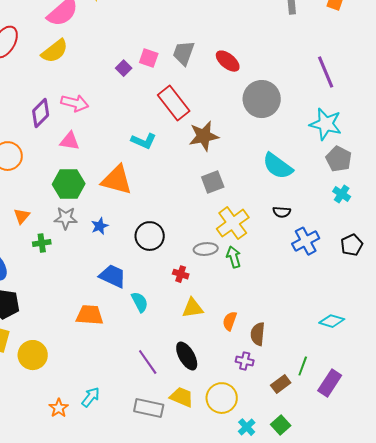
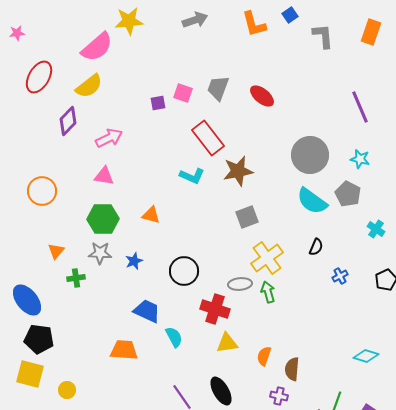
purple square: (124, 68) -> (158, 103), turned 35
gray circle: (262, 99) -> (310, 155), moved
pink arrow: (75, 103) -> (109, 138), turned -40
purple diamond: (41, 113) -> (68, 121), moved
cyan star: (326, 124) -> (360, 159), size x0.6
cyan L-shape: (144, 141) -> (192, 176), moved
gray pentagon: (339, 159) -> (348, 194), moved
orange triangle: (117, 180) -> (151, 215), size x0.6
black semicircle: (282, 212) -> (316, 247), turned -72
blue cross: (306, 241) -> (340, 276), size x0.6
red cross: (181, 274) -> (215, 309), size x1.8
yellow circle: (33, 355) -> (67, 390), size x0.6

